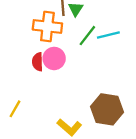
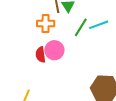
orange cross: (47, 26) -> (46, 23), size x0.7

